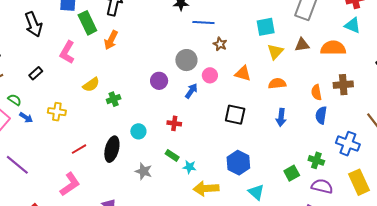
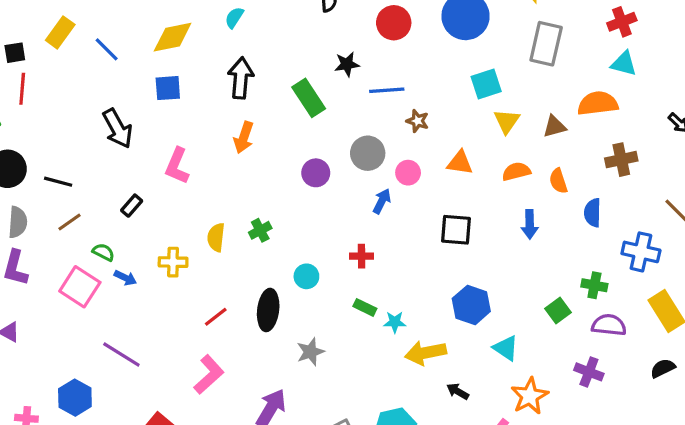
green rectangle: (87, 23) -> (309, 98), moved
brown triangle: (302, 45) -> (554, 127), moved
purple circle: (159, 81) -> (316, 173), moved
yellow semicircle: (91, 85) -> (216, 237), moved, turned 138
orange semicircle: (316, 92) -> (558, 181), moved
gray star: (144, 171) -> (310, 352), moved, turned -30

